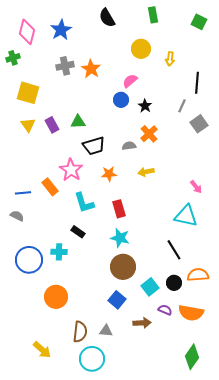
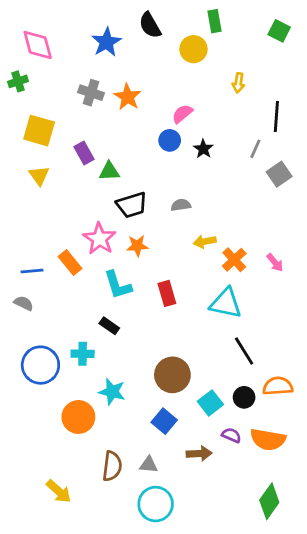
blue star: (61, 30) -> (106, 42), moved
pink diamond: (27, 32) -> (38, 45), turned -30
yellow circle: (141, 49) -> (194, 49), moved
gray cross: (65, 66) -> (91, 93), turned 30
purple rectangle: (52, 125) -> (84, 153), moved
orange cross: (149, 134) -> (234, 260), moved
orange star: (109, 174) -> (137, 246), moved
cyan triangle: (186, 216) -> (226, 303), moved
cyan star: (120, 238) -> (112, 392), moved
cyan circle: (92, 359) -> (156, 504), moved

